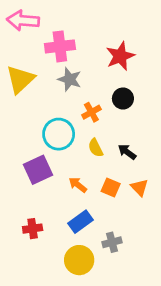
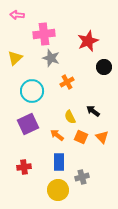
pink arrow: (23, 20) -> (17, 15), size x0.6
yellow triangle: (20, 79) -> (15, 58), size x0.7
black circle: (123, 99) -> (104, 67), moved
cyan circle: (59, 134) -> (32, 91), moved
yellow semicircle: (96, 148) -> (70, 117), moved
blue rectangle: (80, 222) -> (59, 162), turned -54

